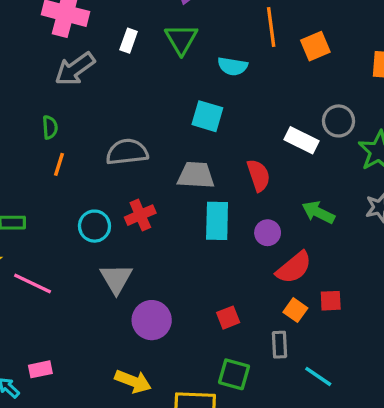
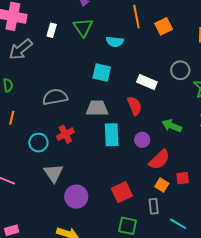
white rectangle: (301, 140) -> (147, 82), moved
orange line: (59, 164) -> (12, 118), moved
red square: (228, 318) -> (122, 192), size x1.5

